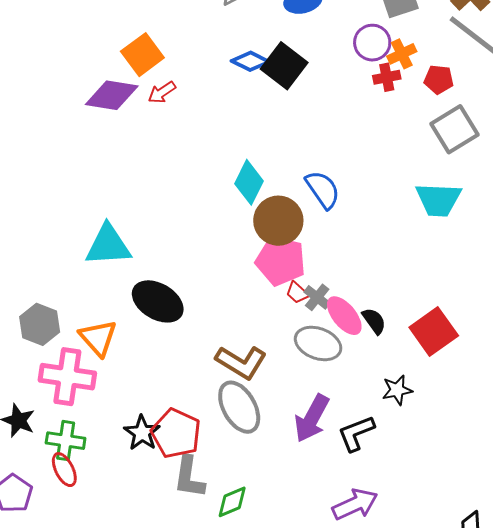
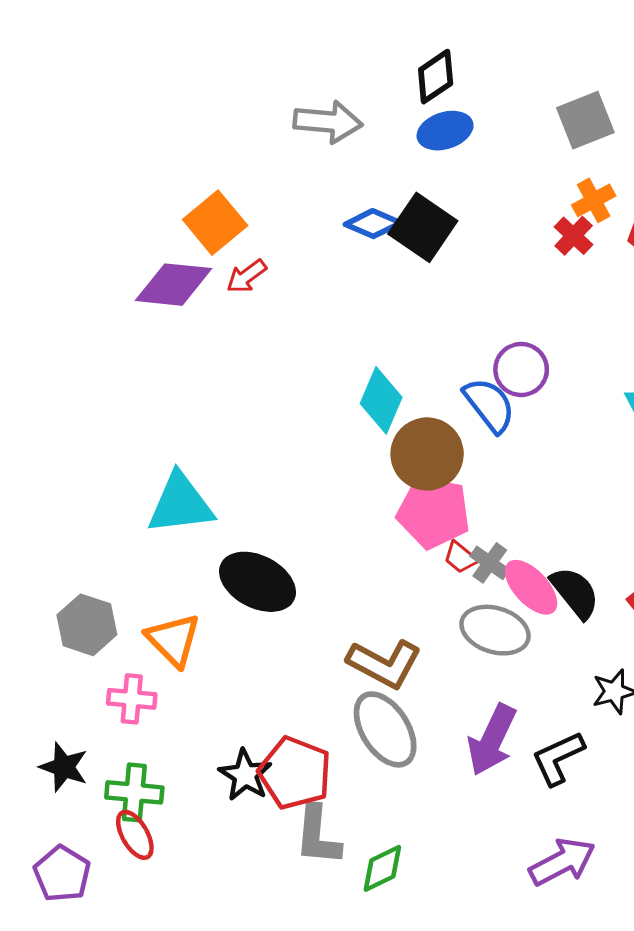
purple circle: (372, 43) -> (521, 369), moved
red cross: (387, 77) -> (574, 236), turned -32
black semicircle: (374, 321) -> (575, 593), size x1.4
pink cross: (67, 377) -> (132, 699), size x0.6

